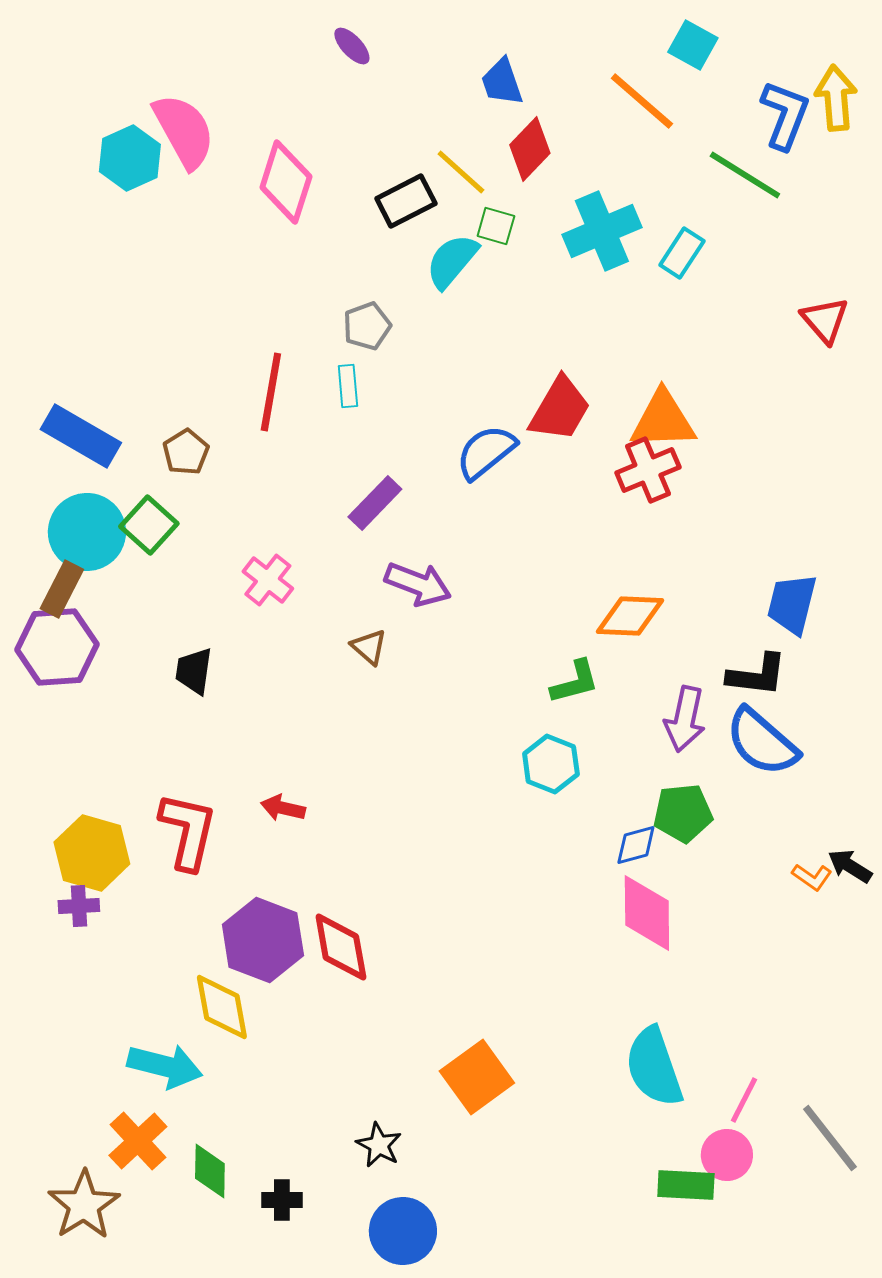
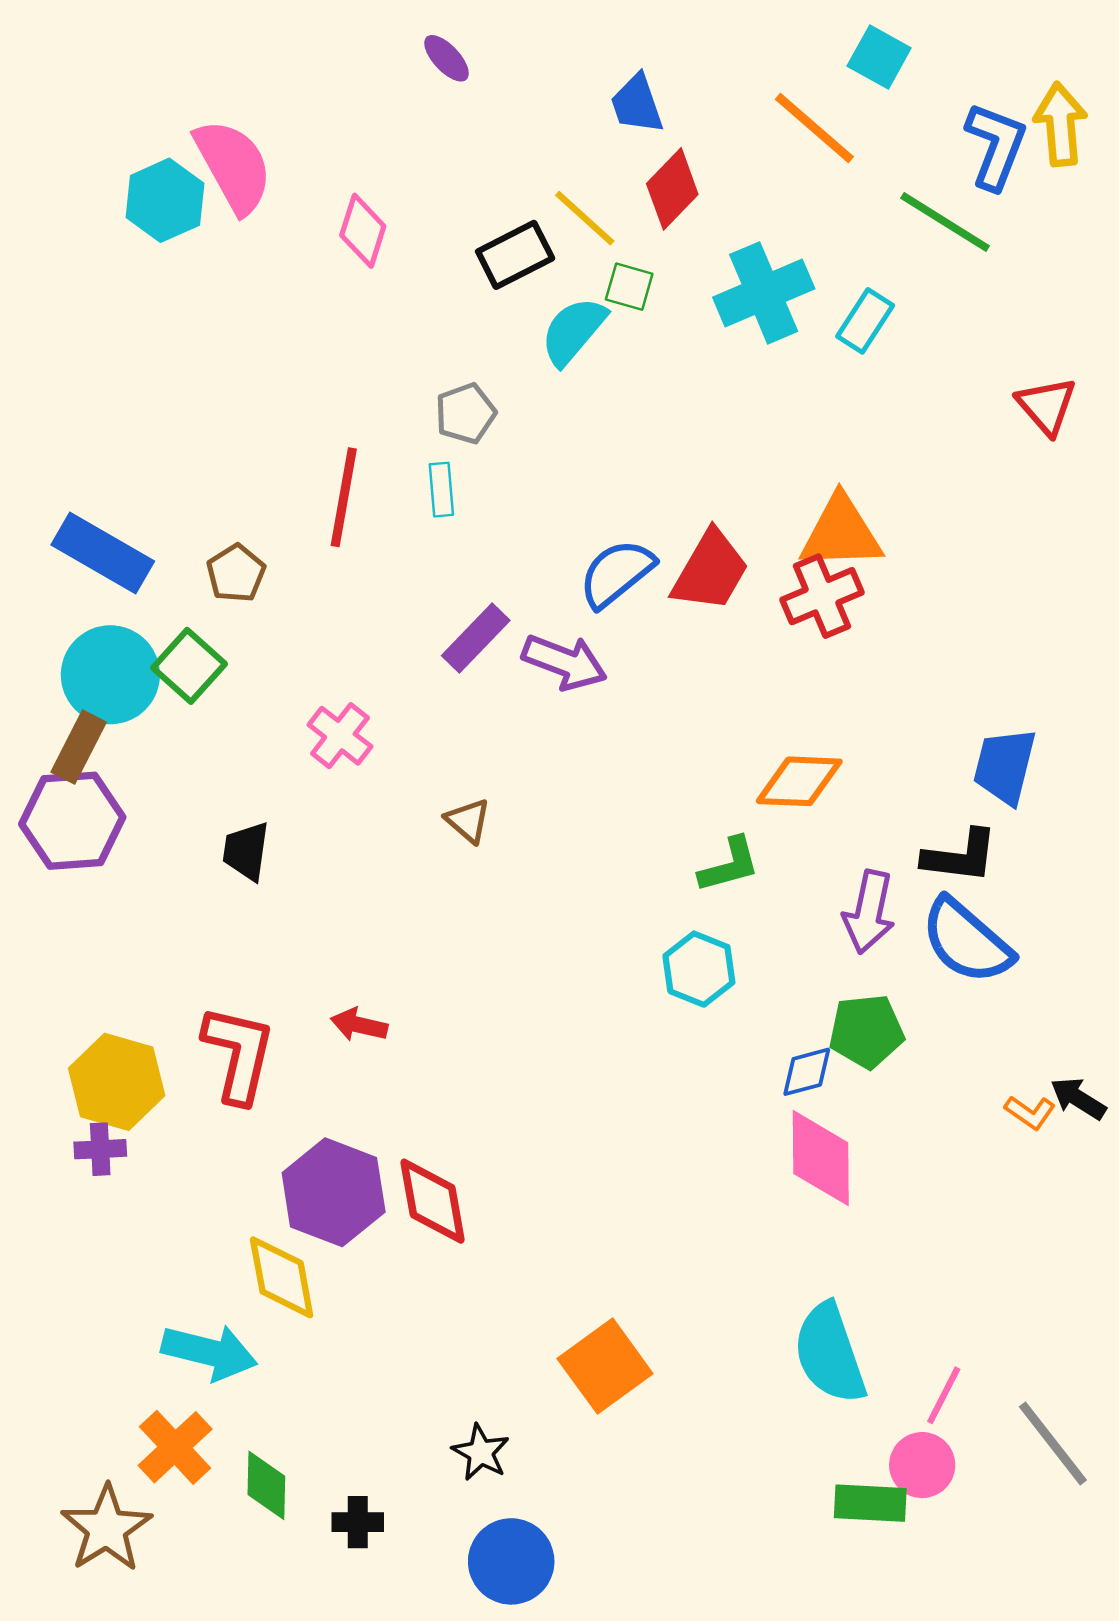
pink diamond: (286, 182) -> (363, 231), size x0.7
red trapezoid: (560, 409) -> (710, 571), moved
purple arrow: (418, 584) -> (564, 662), moved

